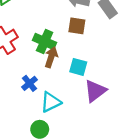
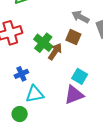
brown arrow: (51, 57) -> (55, 52), moved
cyan square: (78, 67) -> (80, 76), moved

